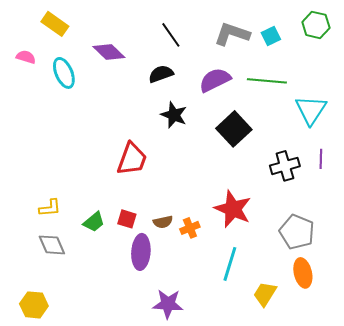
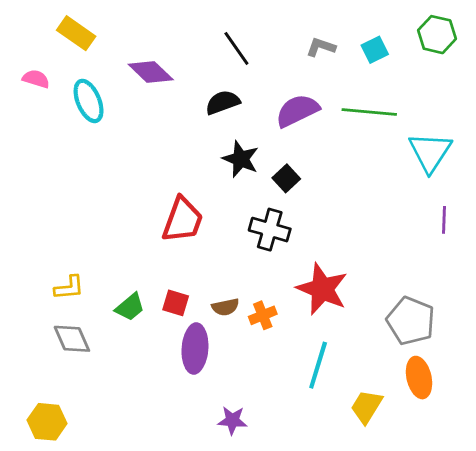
gray L-shape: (232, 34) -> (321, 47), size x0.6
black square: (234, 129) -> (286, 178), moved, size x0.6
black cross: (285, 166) -> (270, 230), moved, turned 32
purple star: (168, 304) -> (232, 420), size x0.7

